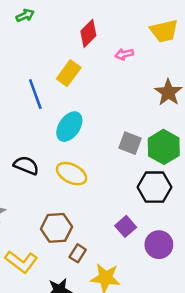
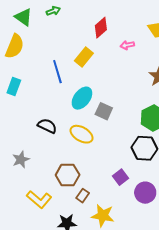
gray square: (130, 143) -> (104, 111), moved

